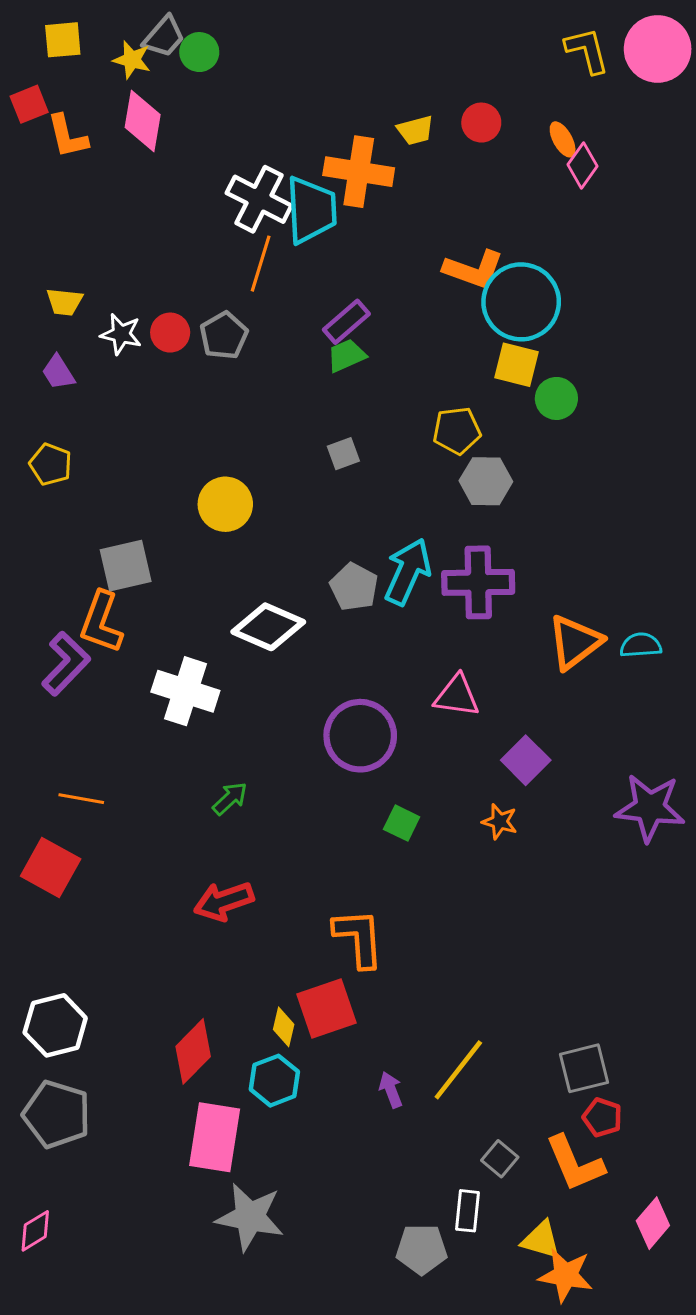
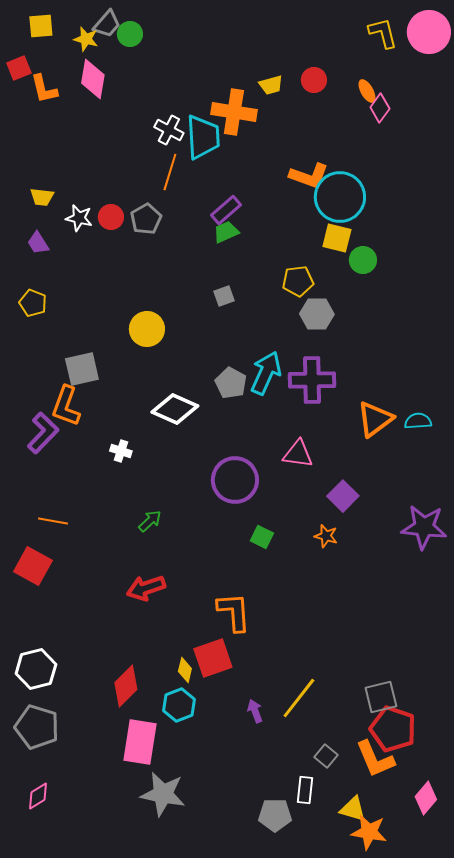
white cross: (259, 199) -> (169, 130), size x0.7
white cross: (185, 691) -> (121, 451), size x0.5
red pentagon: (602, 1117) -> (393, 729), size x1.8
pink diamond: (35, 1231) -> (38, 796), moved

